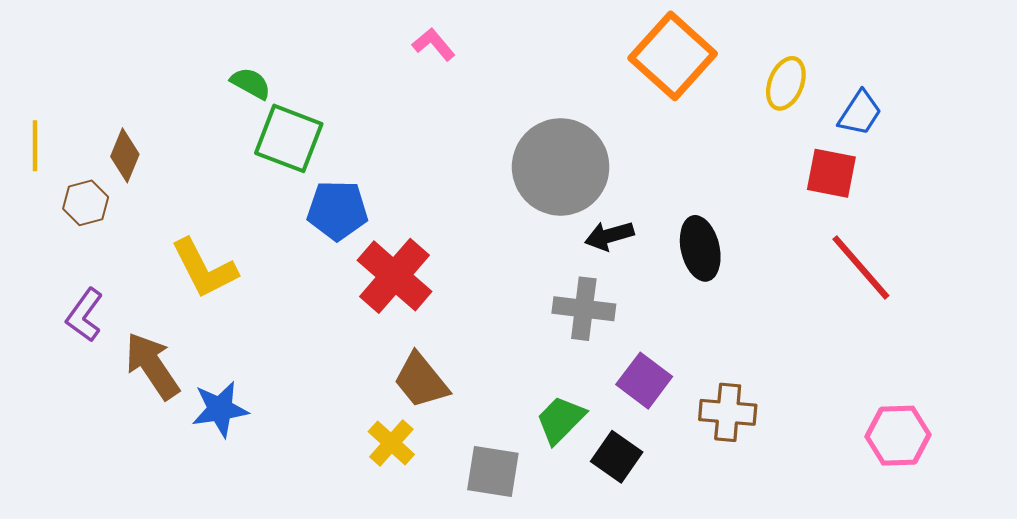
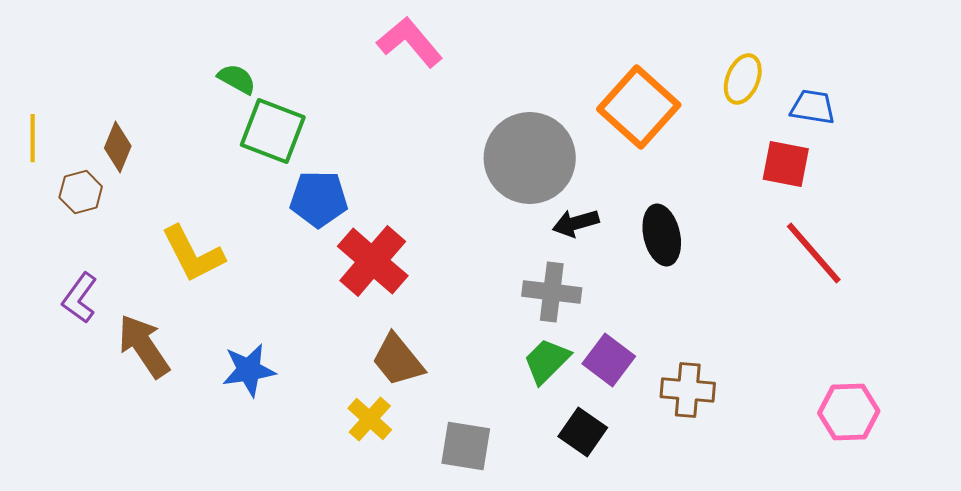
pink L-shape: (434, 44) -> (410, 42), size x1.6
orange square: (673, 56) -> (639, 107), moved
blue trapezoid: (860, 113) -> (813, 107), turned -114
blue star: (220, 409) -> (249, 370), moved
green trapezoid: (561, 420) -> (547, 361), moved

